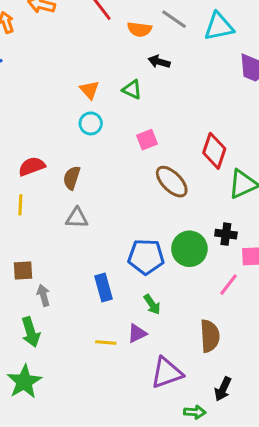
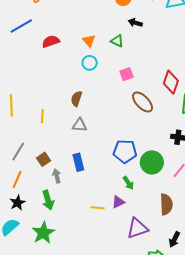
red semicircle: (32, 166) -> (51, 41), moved
green circle: (189, 249) -> (152, 162), moved
brown square: (23, 270) -> (44, 159), turned -32
blue rectangle: (104, 288) -> (78, 162), moved

